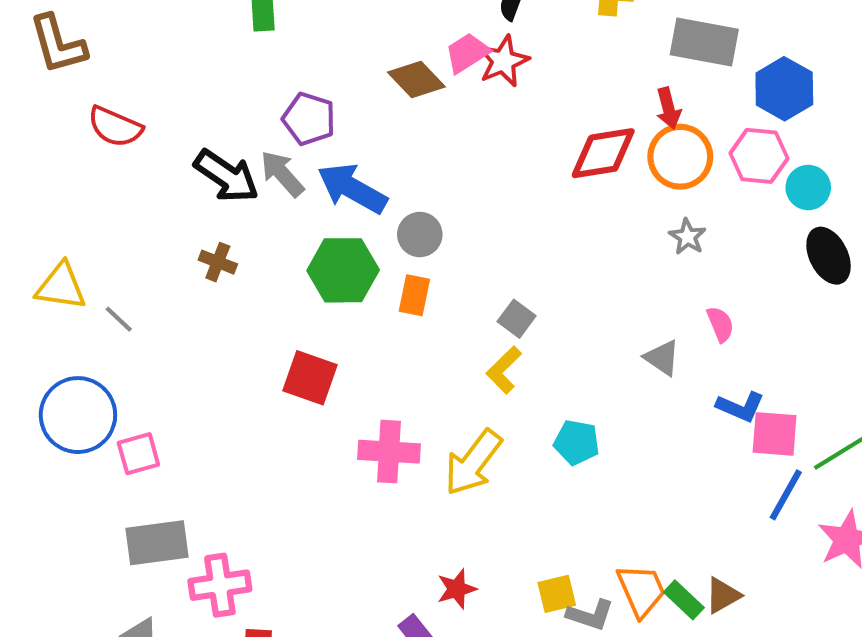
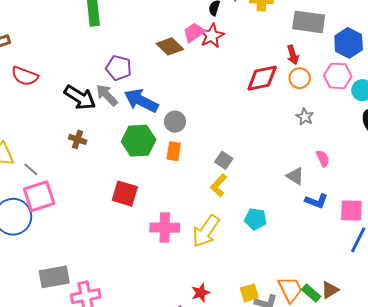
orange circle: (680, 157) -> (300, 78), size x0.7
blue L-shape: (740, 407) -> (316, 201), moved
pink square: (138, 454) -> (39, 196), moved, size x1.5

